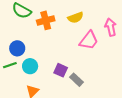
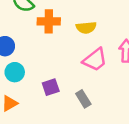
purple square: (61, 70) -> (51, 87), turned 32
gray rectangle: (77, 80) -> (83, 99), moved

